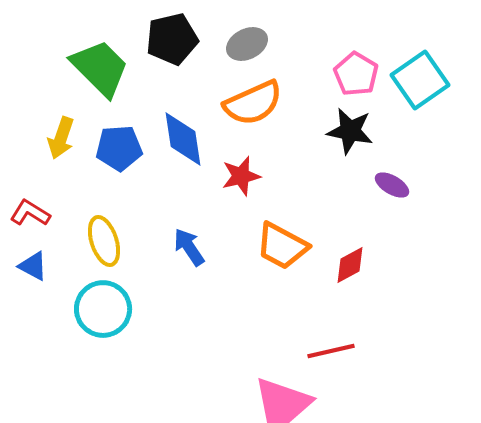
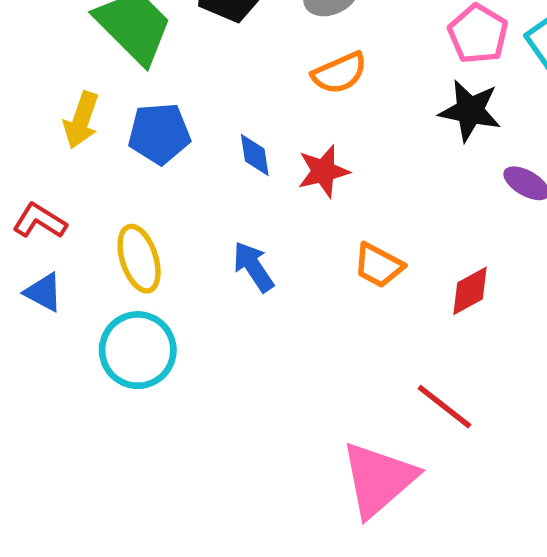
orange semicircle: (253, 103) -> (339, 73), size x0.7
blue diamond: (183, 139) -> (255, 155), moved, size x0.6
orange trapezoid: (282, 246) -> (378, 265), size x0.7
red line: (331, 351) -> (444, 407), turned 51

